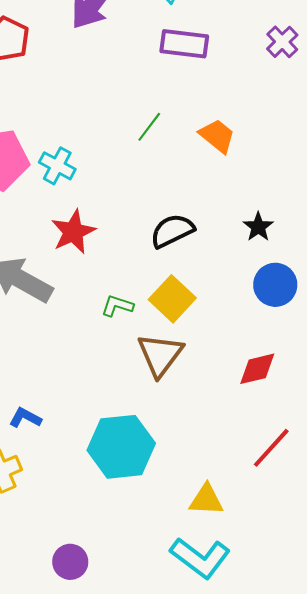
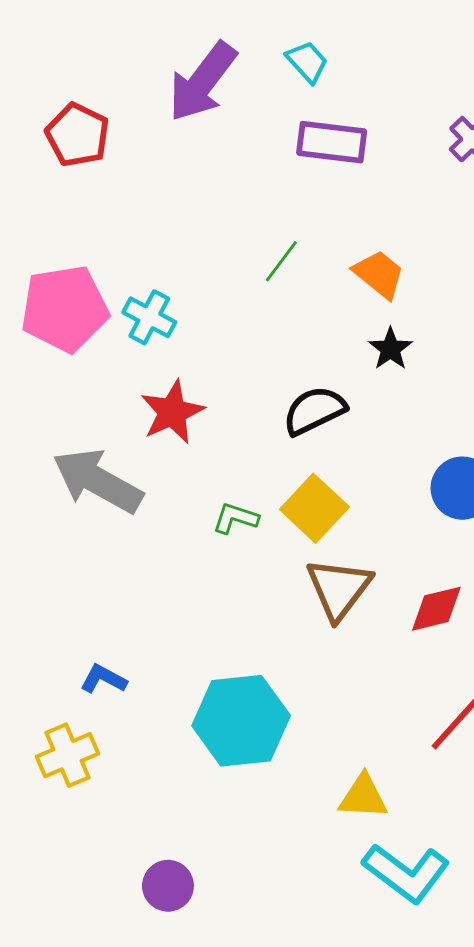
black star: (258, 227) -> (390, 349), moved
brown triangle: (160, 355) -> (339, 589), moved
cyan L-shape: (200, 558) -> (406, 873), moved

